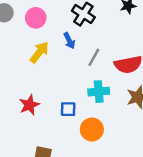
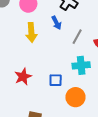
yellow arrow: (39, 52) -> (31, 32), turned 138

